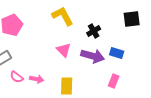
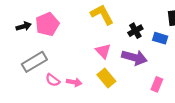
blue rectangle: (117, 53) -> (160, 38), moved
yellow rectangle: (67, 86) -> (106, 78), moved, turned -42

